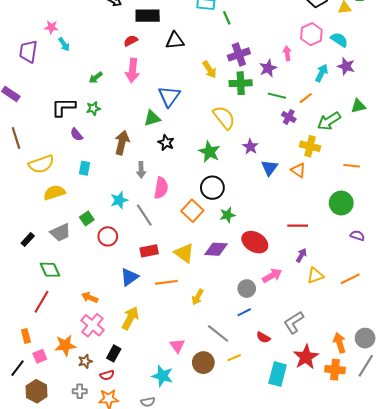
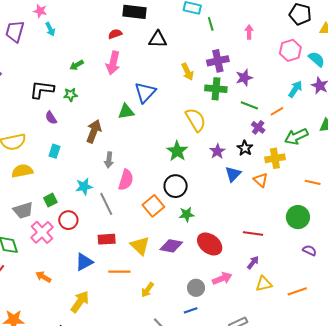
pink arrow: (287, 53) -> (249, 32), moved
black star: (166, 143) -> (245, 148), moved
yellow cross: (310, 146) -> (275, 158), turned -30
pink cross: (92, 325) -> (42, 232), moved

